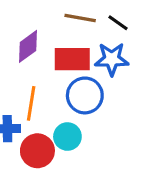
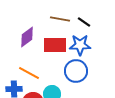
blue circle: (85, 95) -> (76, 71), moved
orange line: (31, 103) -> (29, 73), turned -70

